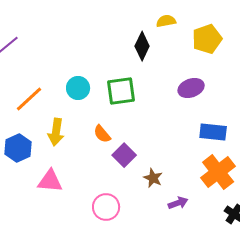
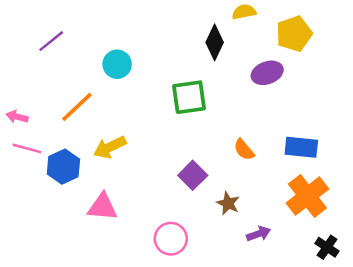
cyan circle: (78, 88) -> (117, 64), moved
purple ellipse: (191, 88) -> (267, 73), moved
yellow arrow: (56, 132) -> (110, 147), turned 56
orange semicircle: (102, 134) -> (244, 150), moved

